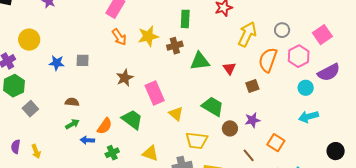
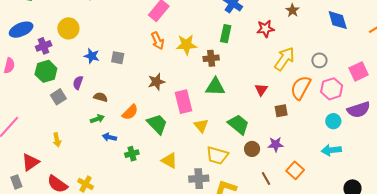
green triangle: (200, 61) -> (215, 87), moved
orange semicircle: (105, 126) -> (130, 112), moved
purple semicircle: (16, 147) -> (78, 83), moved

